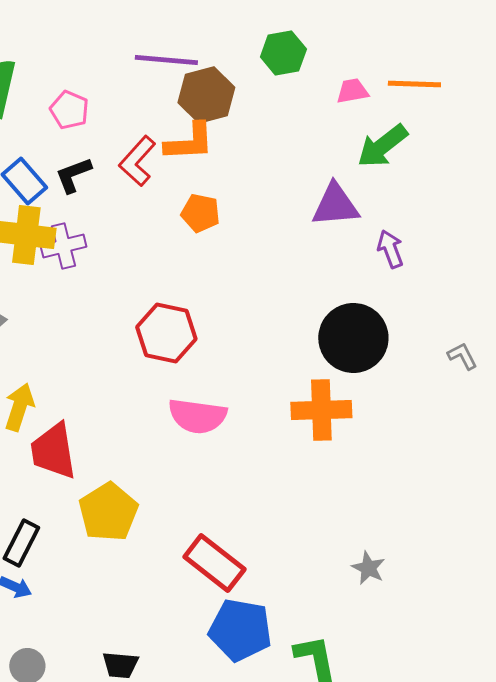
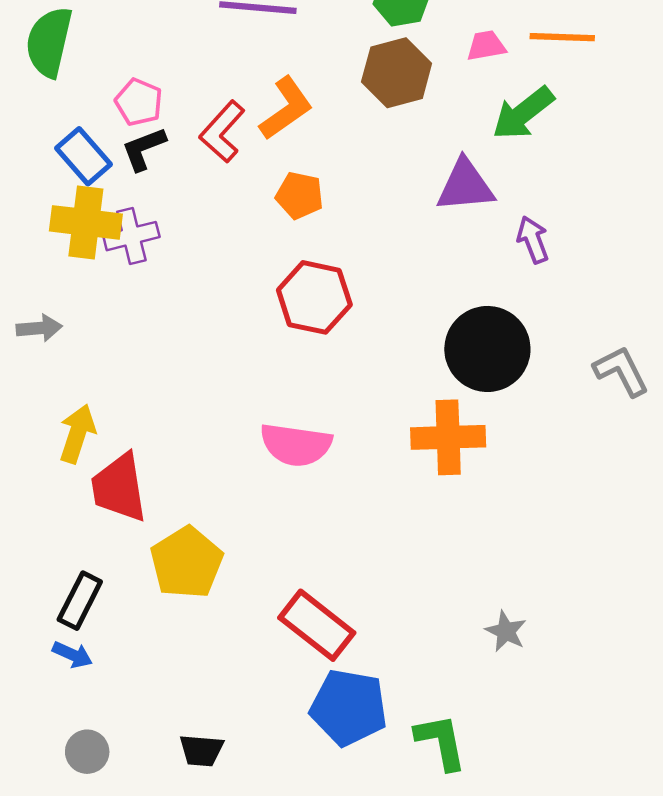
brown hexagon: (206, 95) -> (397, 73), moved
pink pentagon: (69, 110) -> (139, 102), moved
orange L-shape: (189, 142) -> (286, 108), turned -32
red hexagon: (166, 333) -> (314, 297), moved
gray L-shape: (462, 356) -> (621, 371), size x1.5

